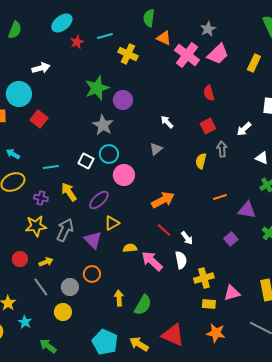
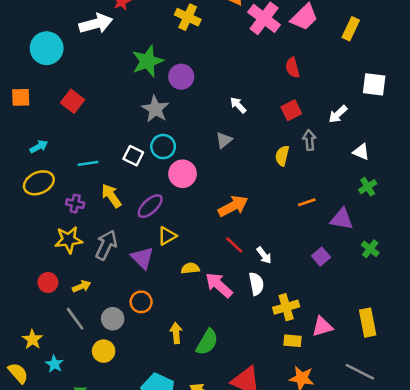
white arrow: (41, 68) -> (96, 24), moved, size x1.4
cyan circle: (19, 94) -> (47, 48), moved
cyan arrow: (13, 154) -> (39, 147), turned 120

